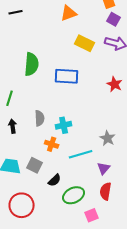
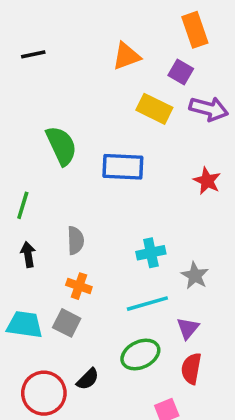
purple square: (114, 19) -> (181, 72), moved
green semicircle: (32, 64) -> (61, 146), turned -30
cyan cross: (64, 125) -> (151, 253), moved
orange cross: (52, 144) -> (79, 286), moved
black semicircle: (55, 180) -> (88, 379), moved
green ellipse: (74, 195) -> (140, 354), moved

